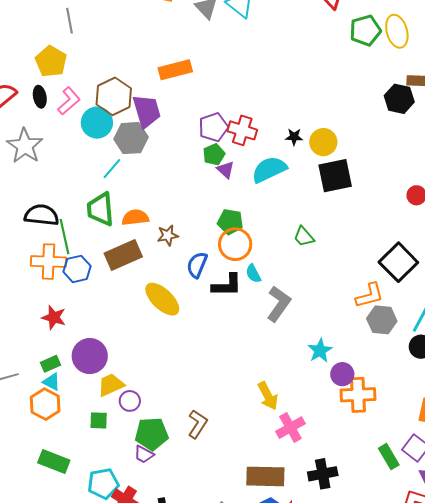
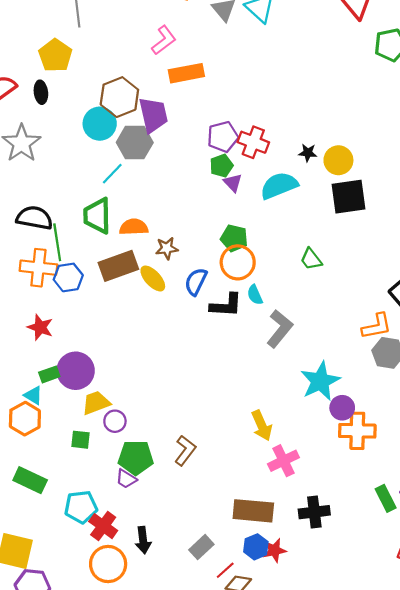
pink L-shape: (69, 101) -> (164, 40), moved
yellow ellipse: (162, 299) -> (153, 278), moved, size x0.7
cyan star: (320, 351) -> (320, 381), size x1.5
green rectangle: (50, 364) -> (49, 374), moved

